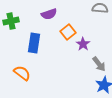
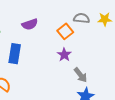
orange square: (68, 32) -> (65, 31), moved

